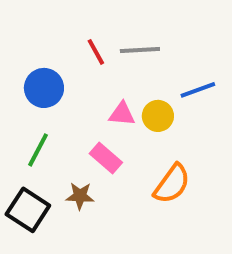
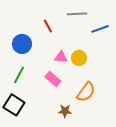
gray line: (140, 50) -> (77, 14), moved
blue line: (198, 90) -> (100, 29), moved
brown star: (80, 196) -> (65, 111), moved

